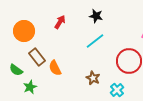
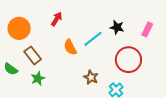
black star: (96, 16) -> (117, 27), moved
orange semicircle: (55, 68) -> (70, 47), moved
green star: (30, 87) -> (38, 78), moved

